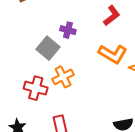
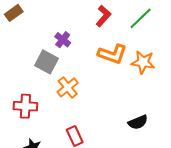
purple cross: (68, 30) -> (63, 40), turned 35
red cross: (36, 88) -> (25, 106), moved

